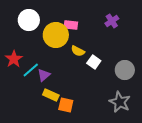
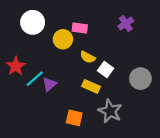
yellow circle: (56, 35) -> (63, 39), size x0.7
yellow rectangle: (51, 95) -> (91, 86), moved
gray star: (120, 102) -> (110, 111), moved

